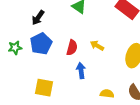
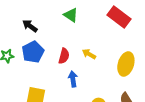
black arrow: (38, 18) -> (30, 26), turned 91

